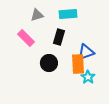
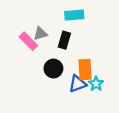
gray triangle: (37, 15) -> (40, 34), moved
blue triangle: (86, 52) -> (77, 84), moved

